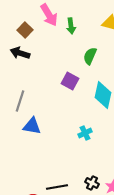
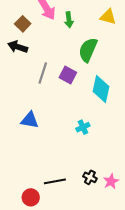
green semicircle: (90, 56) -> (88, 50), size x1.4
gray line: (20, 101) -> (43, 73), moved

